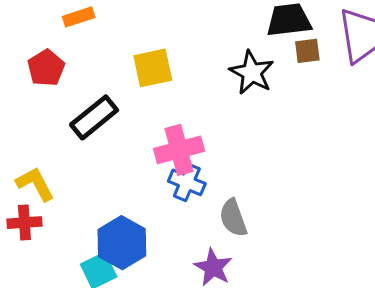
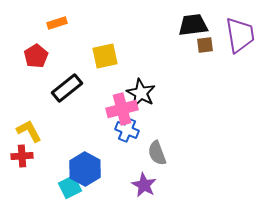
black star: (252, 73) -> (141, 93), moved

